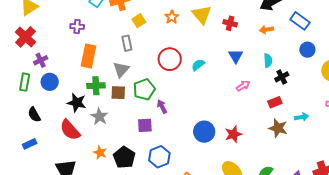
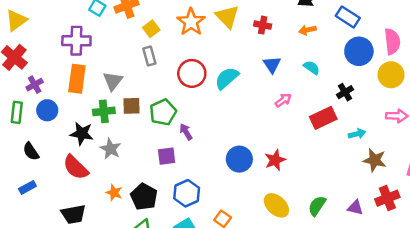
orange star: (172, 17) -> (191, 22), size x1.6
purple cross: (77, 26) -> (76, 41), size x1.6
gray rectangle: (127, 43) -> (149, 56), moved
blue circle: (307, 50) -> (359, 51), size x1.5
orange rectangle: (88, 56) -> (77, 79), moved
cyan semicircle: (268, 61) -> (312, 68), turned -48
cyan semicircle: (198, 65) -> (227, 78), size x1.5
gray triangle: (121, 69) -> (113, 81), moved
black cross: (282, 77) -> (345, 92), moved
brown square: (118, 93) -> (132, 106), moved
red rectangle: (275, 102) -> (323, 118), size x1.5
brown star: (278, 128) -> (375, 160), moved

